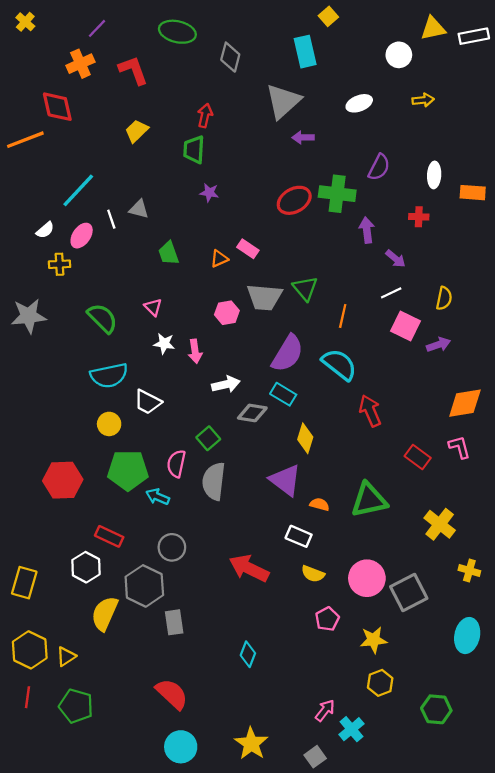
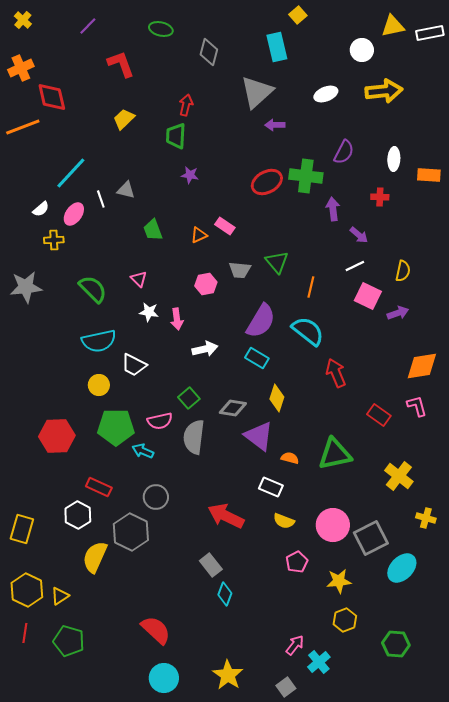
green ellipse: (177, 32) -> (161, 29), size x0.7
orange cross: (80, 64) -> (21, 68), moved
yellow arrow: (423, 100) -> (384, 91), size x1.8
gray trapezoid: (264, 297) -> (240, 270), size x0.7
gray diamond: (252, 413) -> (233, 408), moved
pink semicircle: (176, 464) -> (160, 421), turned -115
gray rectangle: (174, 622) -> (211, 565), moved, turned -30
cyan ellipse: (467, 636) -> (402, 568), moved, turned 32

